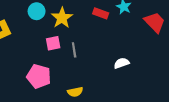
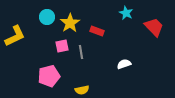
red rectangle: (101, 13) -> (97, 31), moved
pink pentagon: (39, 76) -> (49, 76), turned -30

